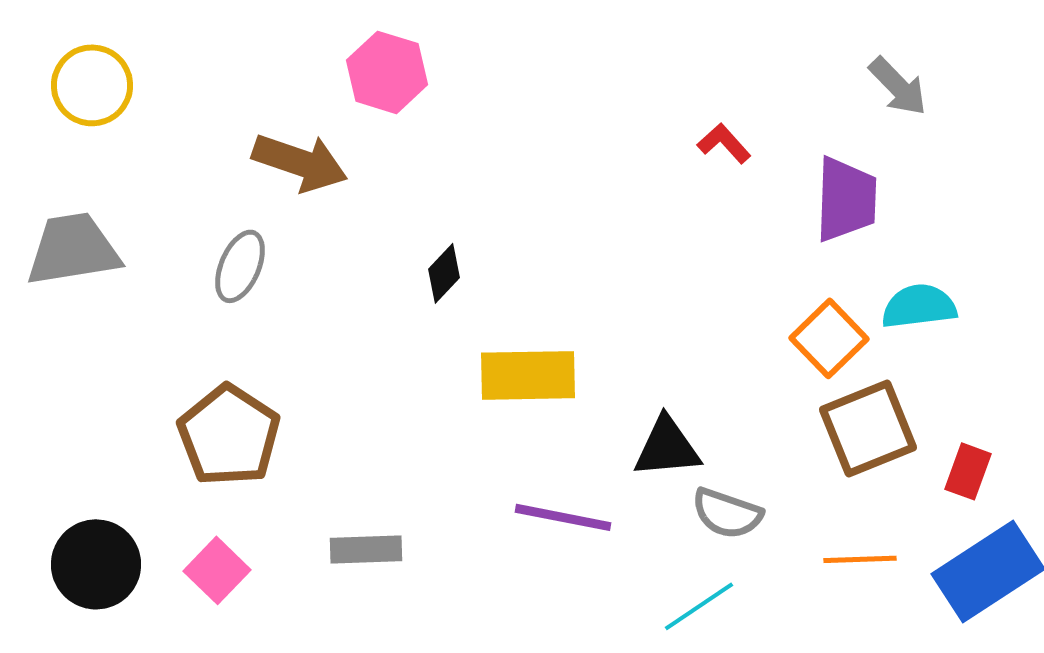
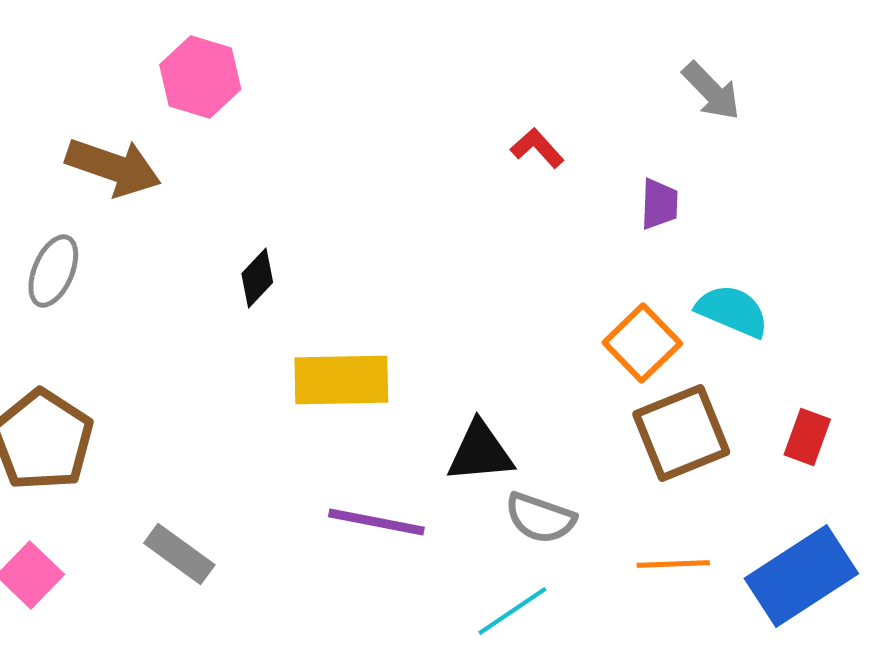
purple trapezoid: (846, 199) -> (659, 204), size x0.6
cyan semicircle: (919, 306) -> (732, 311), turned 30
red rectangle: (968, 471) -> (807, 437), moved
gray rectangle: (366, 549) -> (179, 554), turned 38

